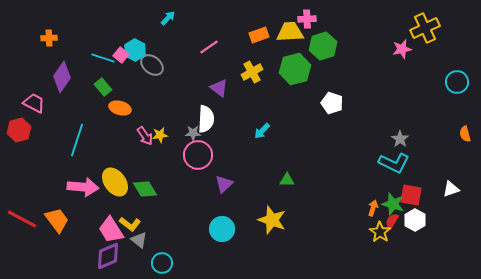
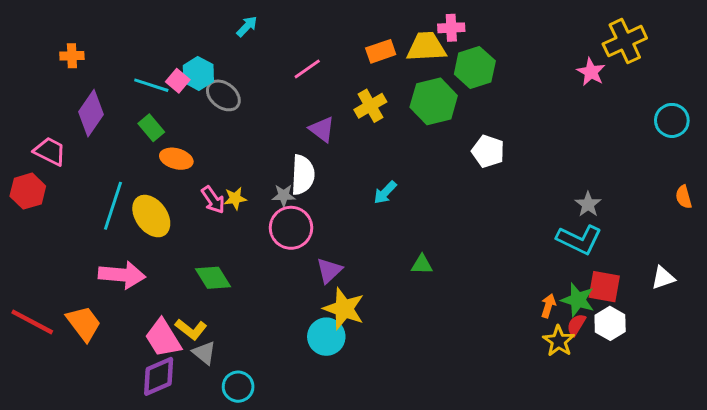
pink star: (402, 49) -> (591, 72), turned -30
yellow ellipse: (115, 182) -> (151, 216), moved
yellow star: (272, 220) -> (344, 309), moved

